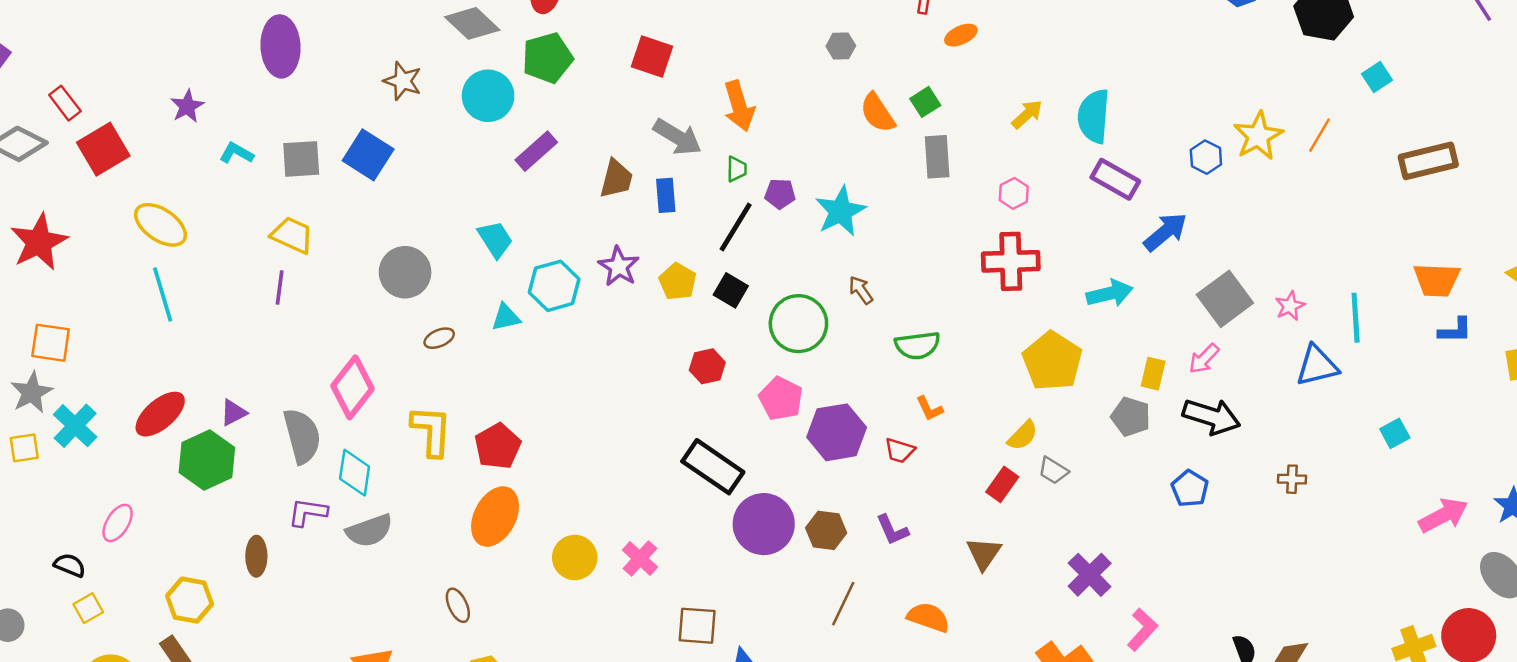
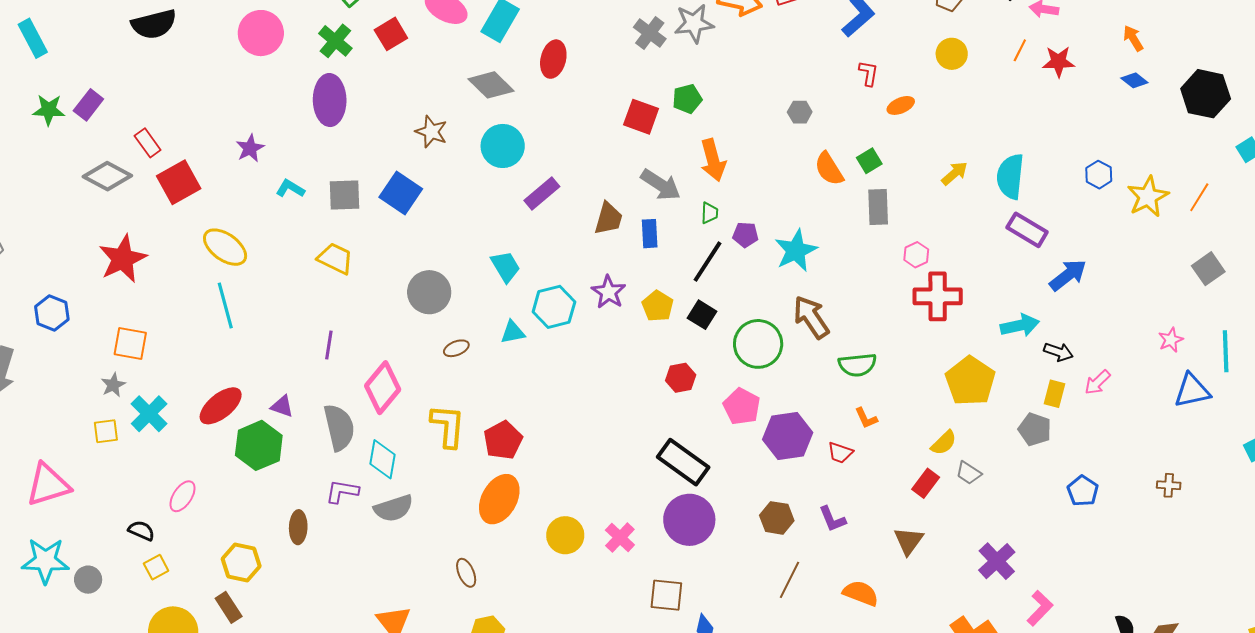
green pentagon: (547, 58) -> (687, 99), moved, size x0.7
blue hexagon: (1206, 157) -> (1099, 175), moved
pink hexagon: (1014, 193) -> (916, 255), moved
purple line: (280, 288) -> (329, 345), moved
brown arrow: (861, 290) -> (811, 317), size x1.8
gray square: (1225, 299) -> (1208, 269), moved, size x0.7
gray star: (32, 393) -> (113, 385), size x0.7
purple triangle: (233, 413) -> (282, 406), turned 45
black arrow: (1211, 417) -> (1058, 352), moved, size x0.6
purple circle: (764, 524) -> (689, 520), moved

